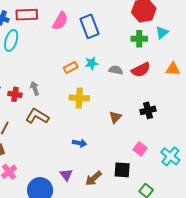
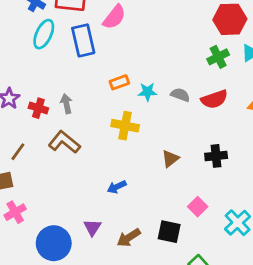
blue rectangle: (90, 26) -> (83, 40), moved
green cross: (139, 39) -> (218, 57), turned -35
cyan star: (91, 63) -> (147, 92), moved
blue arrow: (80, 143) -> (117, 187), turned 136

